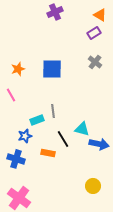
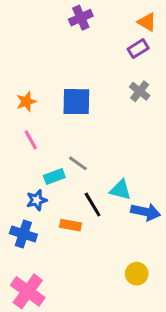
pink line: (11, 95) -> (31, 140), moved
gray line: (53, 111) -> (78, 163), turned -48

